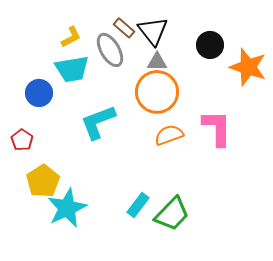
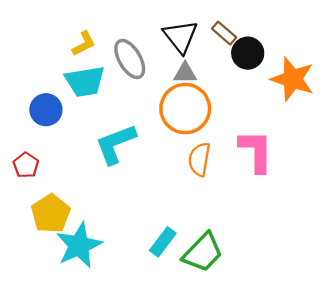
brown rectangle: (124, 28) -> (224, 33), moved
orange semicircle: (169, 135) -> (199, 159), turned -60

